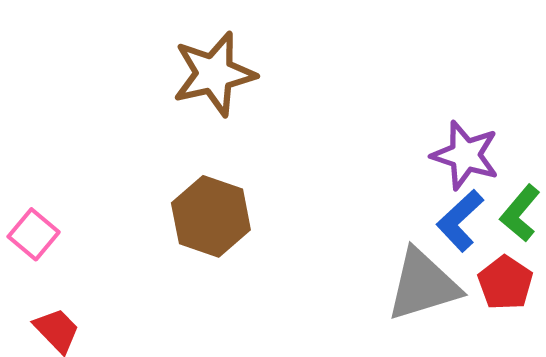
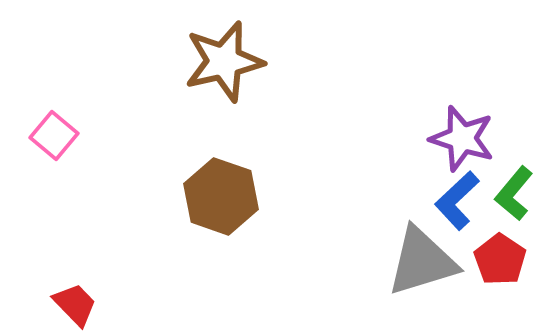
pink square: (34, 234) -> (54, 135), moved

